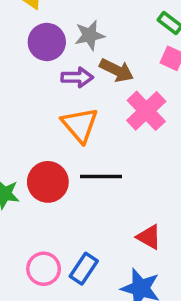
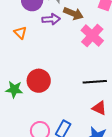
orange triangle: (80, 125) -> (20, 33), moved, size x0.6
black line: (101, 177) -> (95, 82), moved

